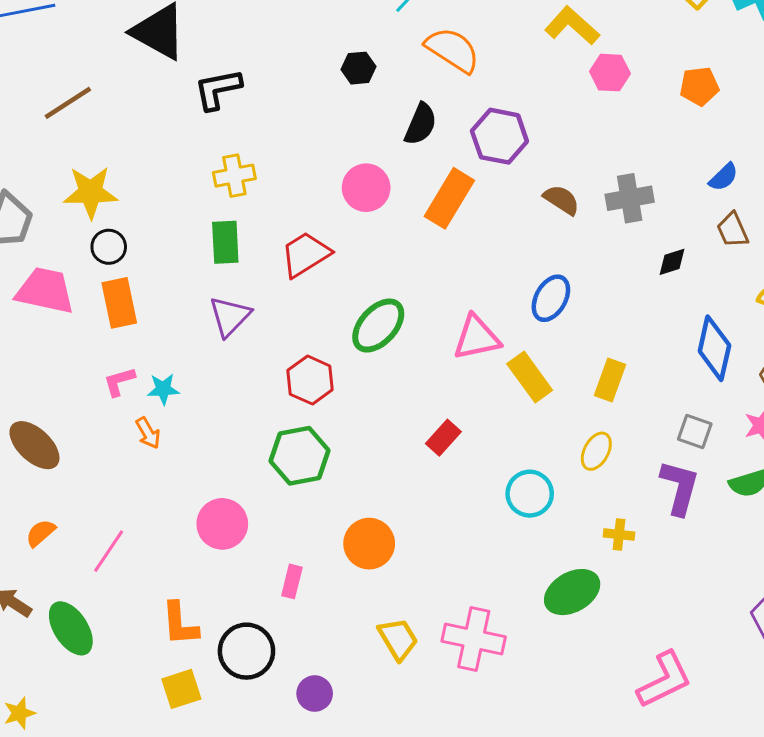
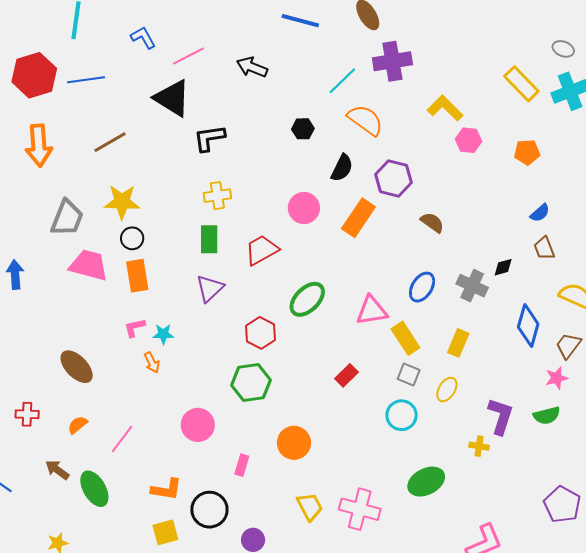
gray cross: (630, 198) -> (472, 286), moved, turned 32
gray square: (695, 432) -> (409, 375), moved
yellow cross: (619, 534) -> (479, 446), moved
orange L-shape: (180, 624) -> (166, 489), turned -80

